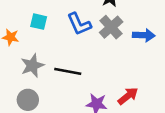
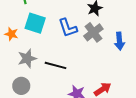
cyan square: (39, 22) -> (35, 23), size x1.5
blue arrow: (144, 35) -> (119, 41), turned 78

